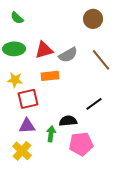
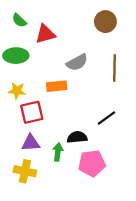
red triangle: (44, 50) -> (45, 34), moved
brown line: (101, 60) -> (114, 68), turned 40
yellow cross: (22, 151) -> (25, 171), turned -30

